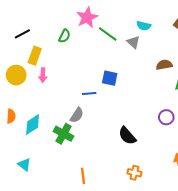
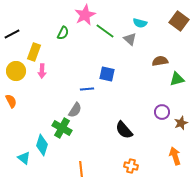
black line: (22, 34) -> (12, 34), moved
orange semicircle: (11, 116) -> (11, 101), moved, turned -32
cyan diamond: (33, 124) -> (42, 145), moved, turned -40

